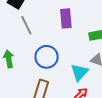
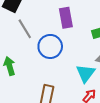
blue circle: (47, 57) -> (50, 46), moved

